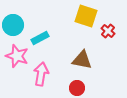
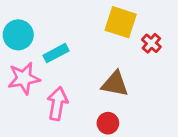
pink star: (17, 56) -> (24, 78), turned -30

